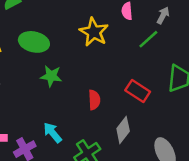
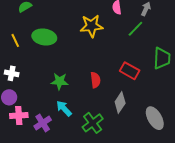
yellow star: (94, 32) -> (92, 26), turned -30
green star: (51, 76) -> (59, 81), moved

